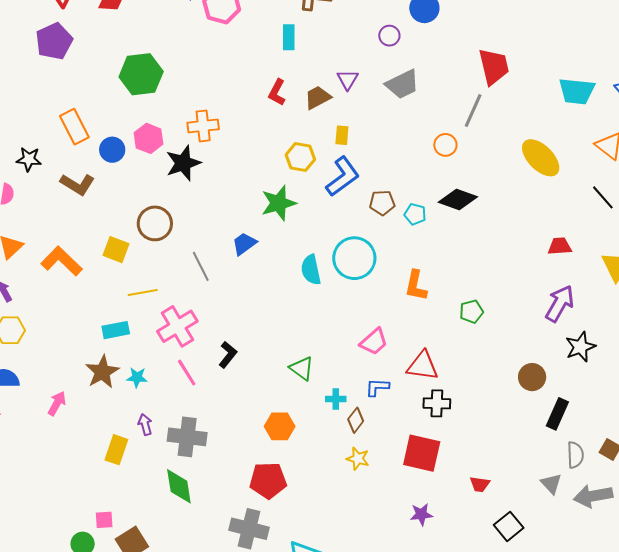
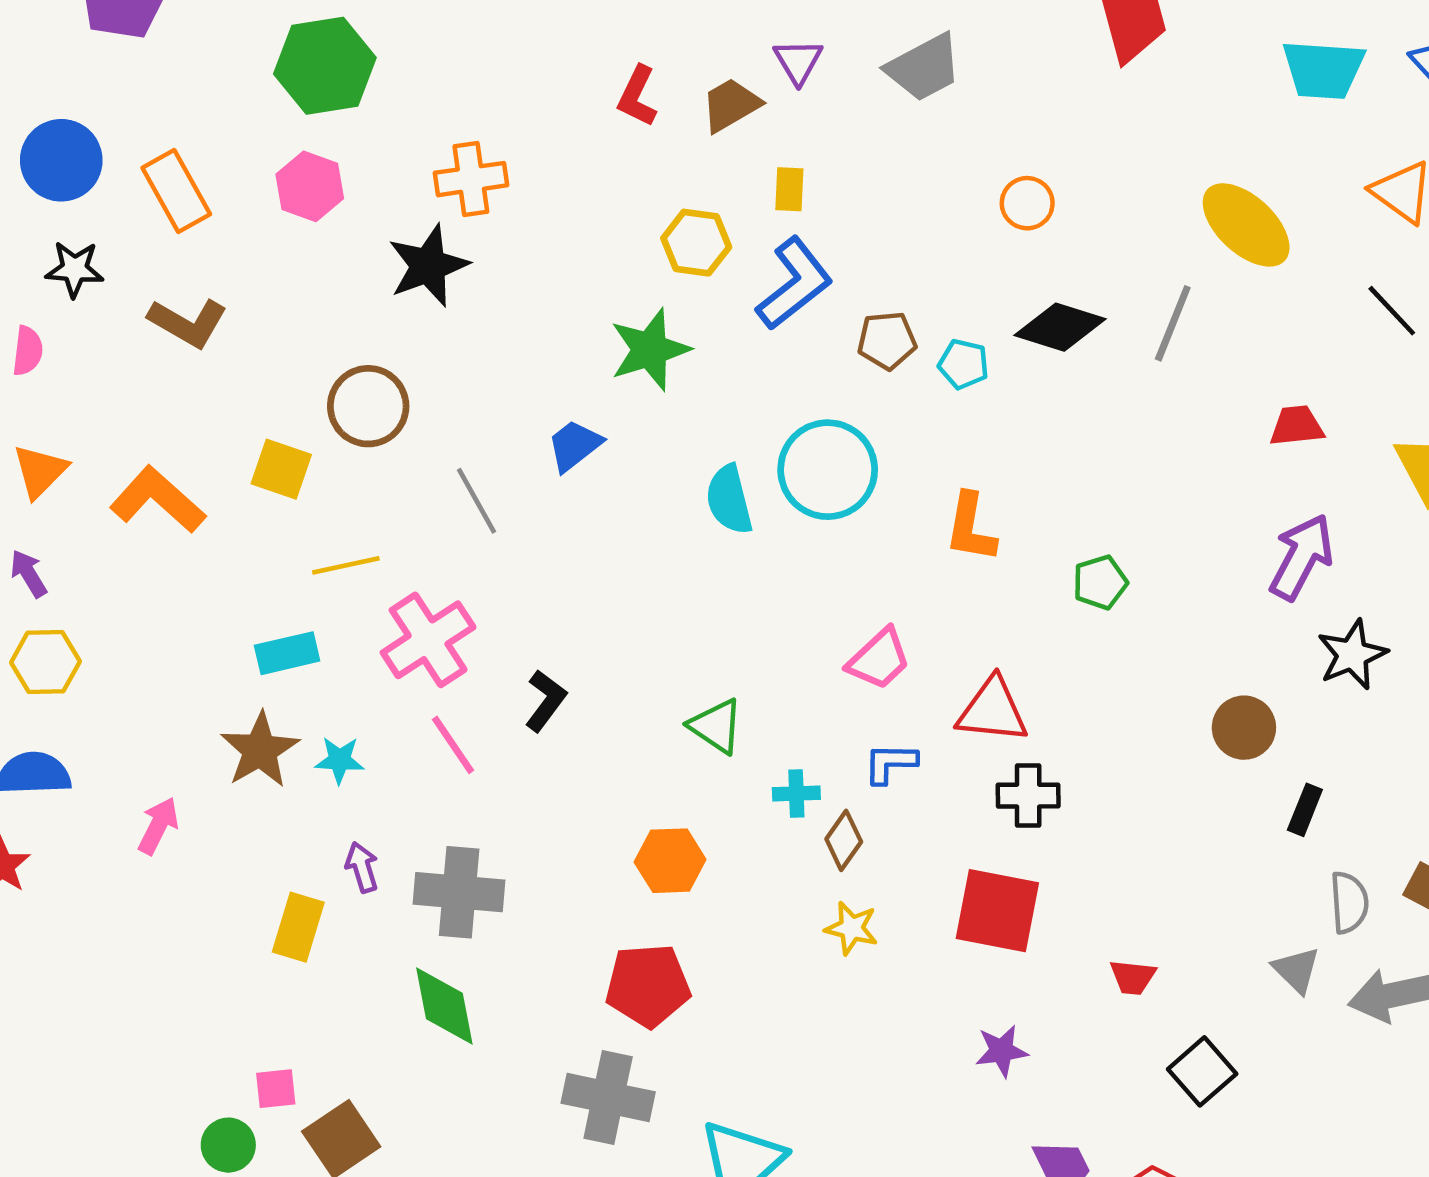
gray line: (473, 111) -> (1173, 323), moved
pink hexagon: (149, 138) -> (310, 186), moved
blue circle: (112, 150) -> (61, 160), moved, size x1.4
black rectangle: (557, 414) -> (1305, 810), size x0.7

